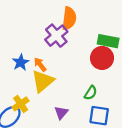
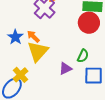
purple triangle: (61, 113) -> (65, 68), moved, turned 32

